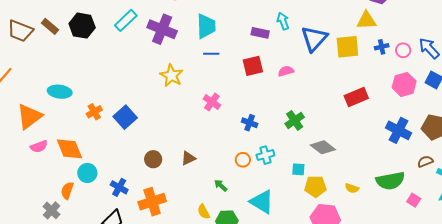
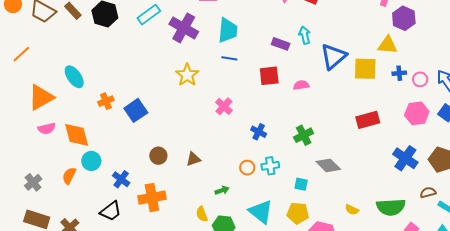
cyan ellipse: (60, 92) -> (74, 77), turned 40
green arrow: (221, 186) -> (222, 190), turned 112
yellow pentagon: (315, 186) -> (298, 213), moved
gray cross: (51, 210) -> (33, 182), moved

